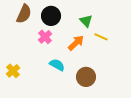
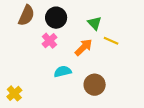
cyan semicircle: (57, 65) -> (63, 71), turned -42
yellow cross: (13, 71) -> (14, 93), moved

